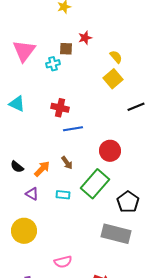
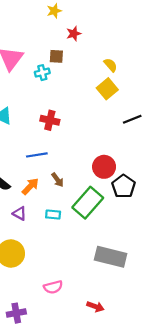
red star: (85, 38) -> (74, 34), moved
blue line: (73, 129) -> (37, 155), moved
black pentagon: (128, 202) -> (124, 186), moved

